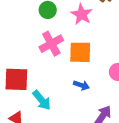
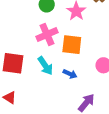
cyan arrow: (42, 100) -> (45, 66), moved

